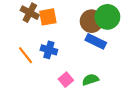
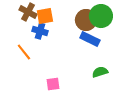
blue cross: (49, 50) -> (40, 31), moved
pink square: (66, 80) -> (53, 84), moved, turned 32
green semicircle: (90, 80) -> (100, 72), moved

